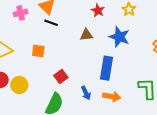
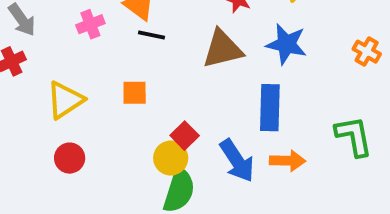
brown triangle: (86, 35) -> (223, 49), size x1.6
yellow circle: (19, 85) -> (171, 158), moved
blue arrow: (86, 93) -> (237, 161), size x1.6

